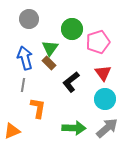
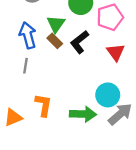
black L-shape: (71, 82) -> (80, 42), moved
cyan circle: (105, 99) -> (108, 95), moved
orange L-shape: (38, 108) -> (44, 105), moved

